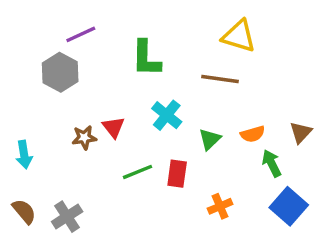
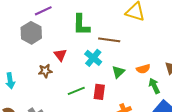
brown line: (220, 79) -> (109, 40), moved
red triangle: (113, 127) -> (60, 55), moved

